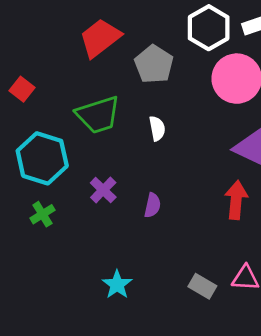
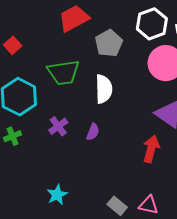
white semicircle: (157, 128) -> (104, 89), size x1.6
purple semicircle: (152, 205) -> (93, 132), moved

